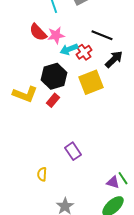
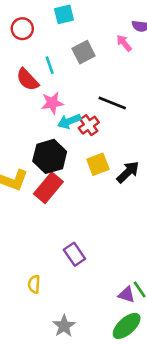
red semicircle: (38, 32) -> (28, 80), moved
black arrow: (114, 59) -> (128, 172), moved
yellow square: (91, 82) -> (98, 164), size x0.7
red rectangle: (53, 100) -> (48, 188), size x1.6

